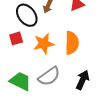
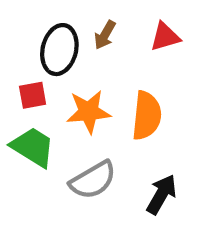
black ellipse: (27, 15) -> (59, 50), turned 45
green trapezoid: (20, 81) -> (33, 147), moved

